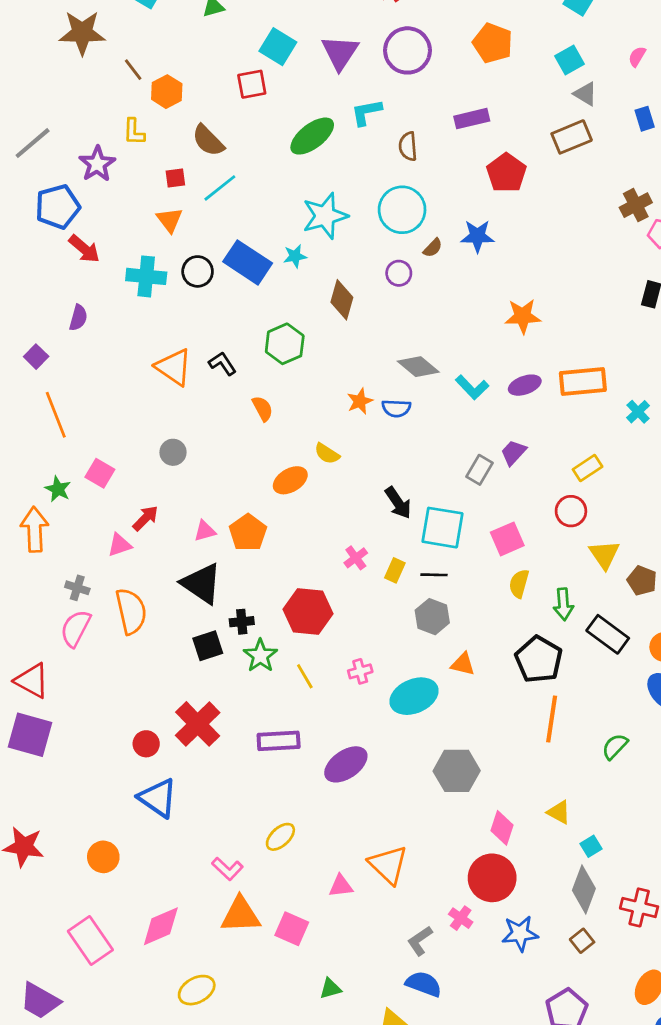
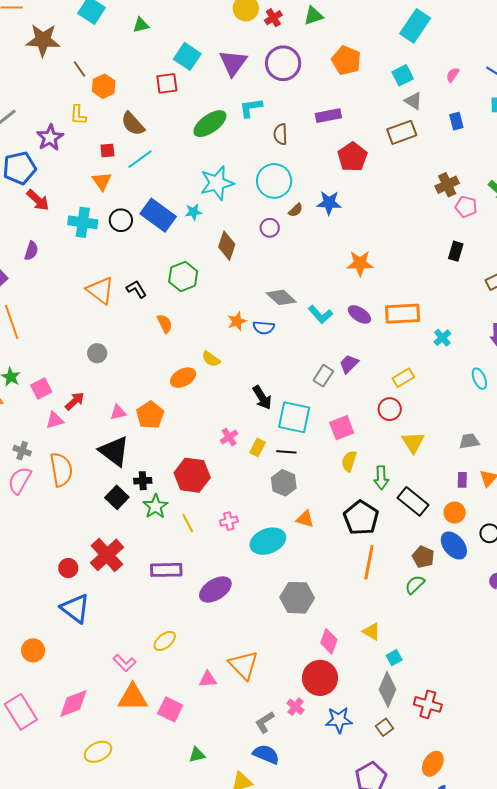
purple ellipse: (525, 385) -> (359, 314), turned 50
pink square: (100, 473) -> (41, 388), moved, turned 30
brown pentagon: (642, 581) -> (423, 557), moved
black square: (208, 646) -> (117, 497), turned -30

